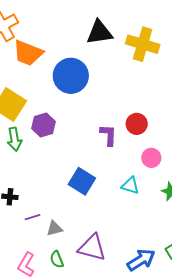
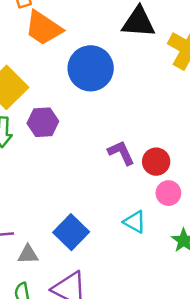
red circle: (137, 124) -> (156, 162), moved
purple L-shape: (108, 135) -> (121, 153), turned -40
blue square: (82, 181) -> (71, 232), moved

